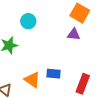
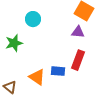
red rectangle: (83, 84) -> (78, 60), moved

